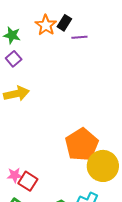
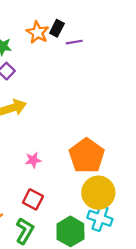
yellow circle: (103, 166) -> (98, 193), moved
pink star: (15, 175) -> (33, 160), moved

